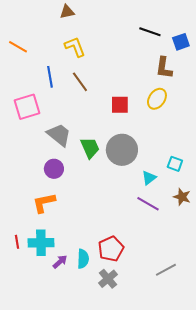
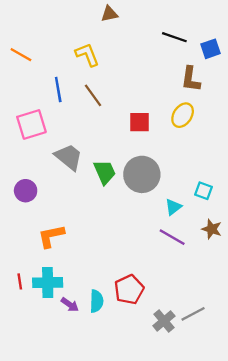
brown triangle: (67, 12) -> (109, 14), moved
purple circle: (54, 169) -> (26, 191), moved
purple arrow: (60, 262) -> (70, 305), turned 77
gray cross: (108, 279) -> (164, 321), moved

